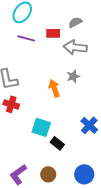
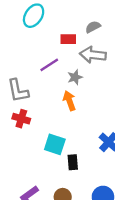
purple line: (26, 38) -> (49, 65), moved, turned -48
gray star: (73, 76) -> (75, 77), moved
black rectangle: (57, 143) -> (73, 162), turned 48

